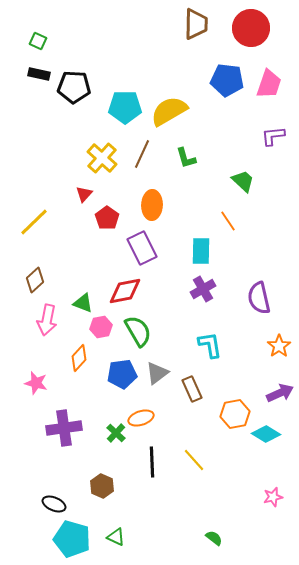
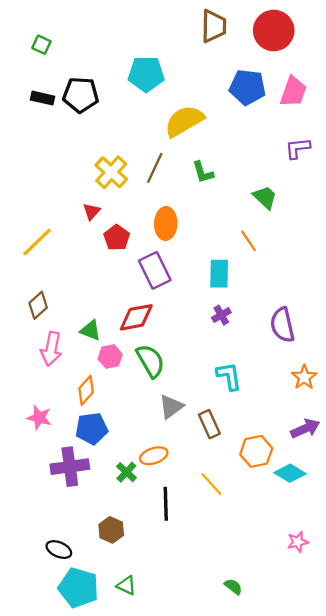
black rectangle: (39, 74) -> (43, 98), moved
cyan pentagon: (125, 107) -> (146, 74), moved
purple cross: (203, 289) -> (221, 315), size x0.7
blue pentagon: (122, 374) -> (92, 428), moved
yellow line: (194, 460) -> (212, 484), moved

